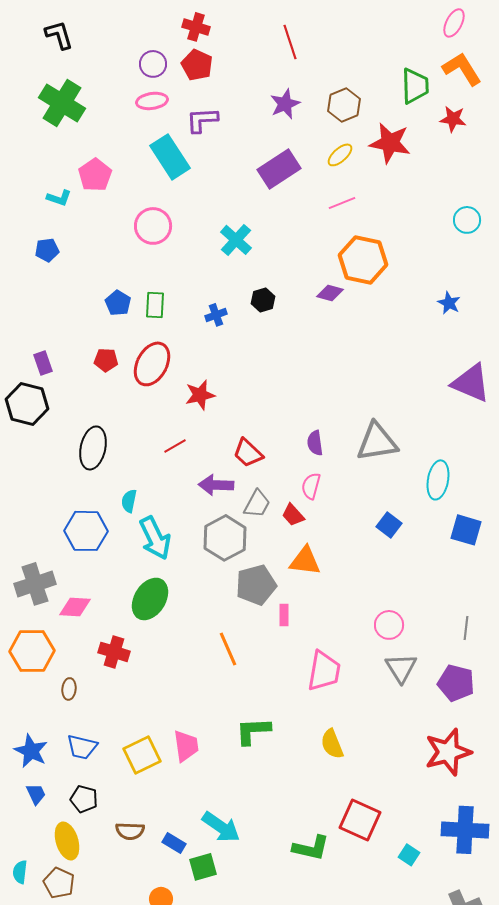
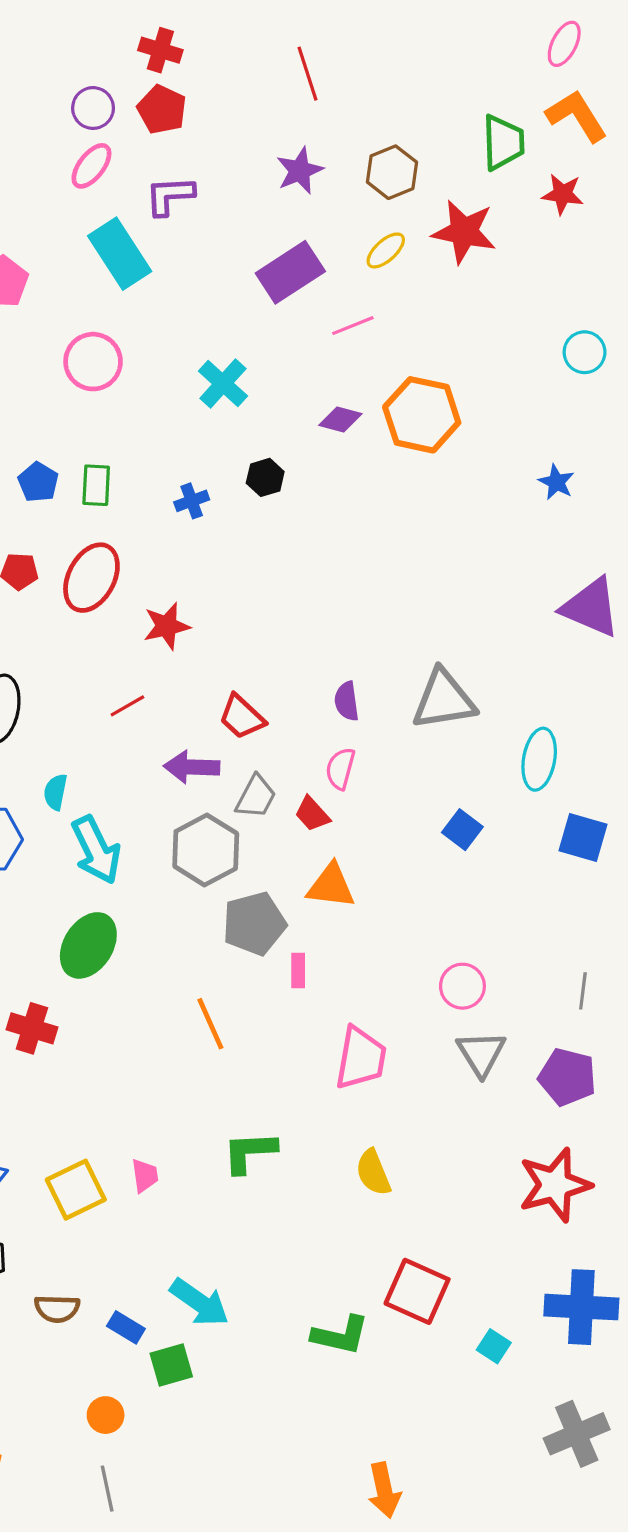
pink ellipse: (152, 101) -> (91, 166), turned -44
pink line: (342, 203) -> (353, 326), moved
purple diamond: (330, 293) -> (340, 420), moved
pink trapezoid: (186, 746) -> (145, 1176), size x0.7

